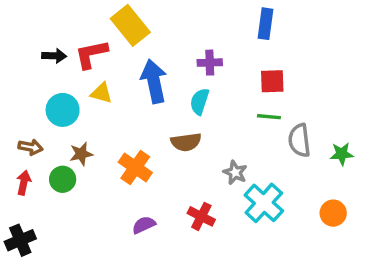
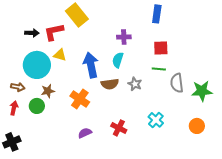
blue arrow: (154, 81) -> (91, 65), moved
cyan circle: (63, 110) -> (37, 65), size x1.4
green star: (342, 154) -> (202, 91), size x1.5
gray star: (235, 173) -> (135, 84), moved
cyan cross: (264, 203) -> (156, 120), size x0.7

